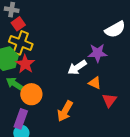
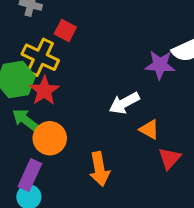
red square: (18, 24) -> (65, 30), moved, turned -32
purple star: (98, 53) -> (160, 65), moved
orange arrow: (65, 111) -> (99, 169), turned -45

